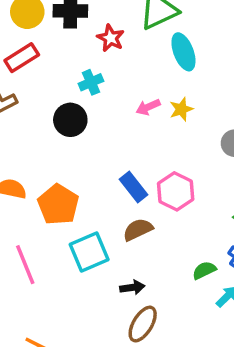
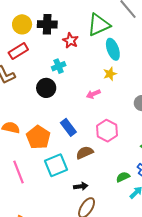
pink arrow: (148, 107) -> (93, 94), moved
yellow star: (181, 109) -> (110, 74), moved
blue rectangle: (134, 187) -> (68, 127), moved

